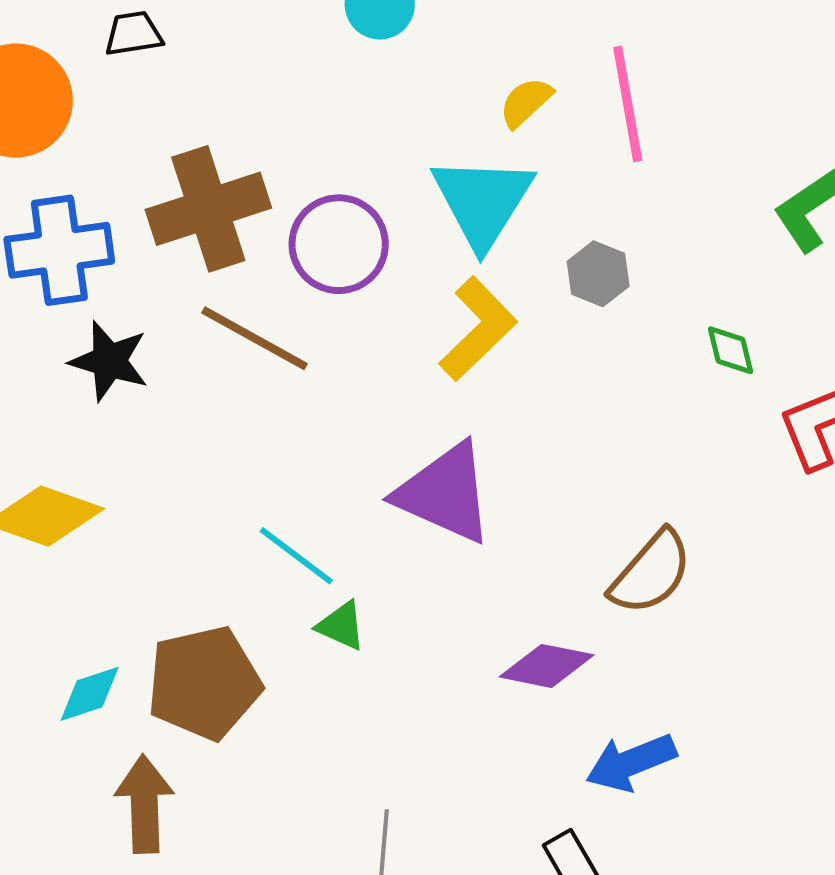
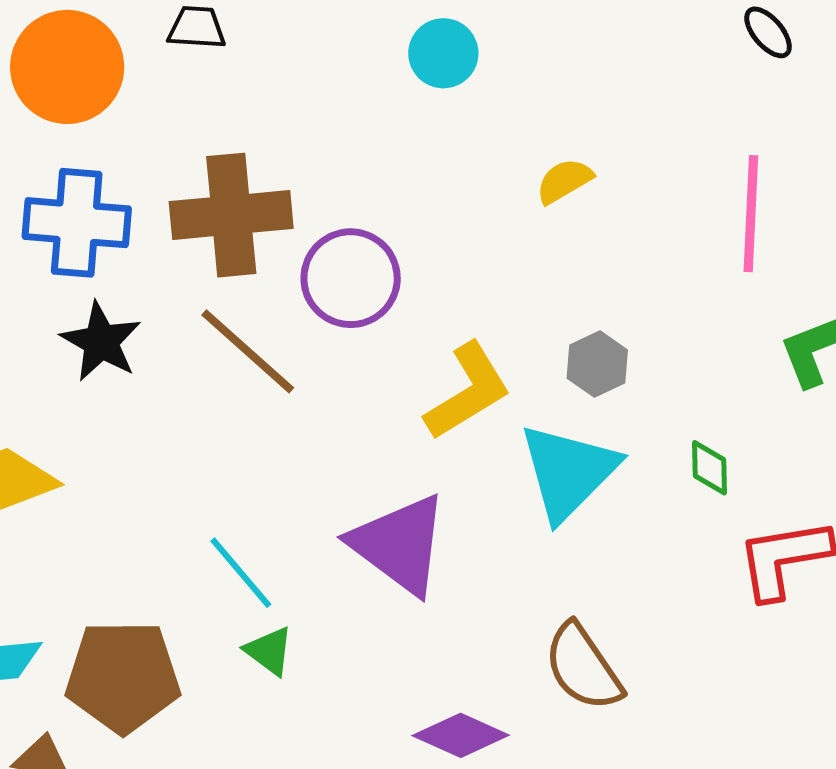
pink line: (628, 104) -> (751, 214), moved
cyan triangle: (482, 201) -> (568, 472), moved
brown semicircle: (651, 573) -> (583, 667), turned 92

